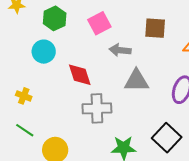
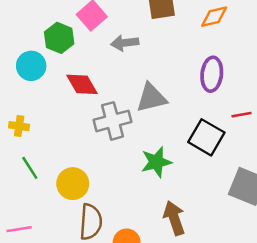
green hexagon: (55, 18) -> (59, 38), moved
gray triangle: (136, 81) -> (151, 98), moved
green line: (25, 130) -> (30, 168), turned 36

